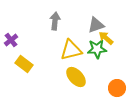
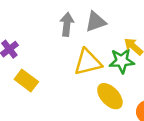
gray triangle: (96, 25) -> (96, 22), moved
yellow ellipse: (76, 77) -> (110, 96), moved

